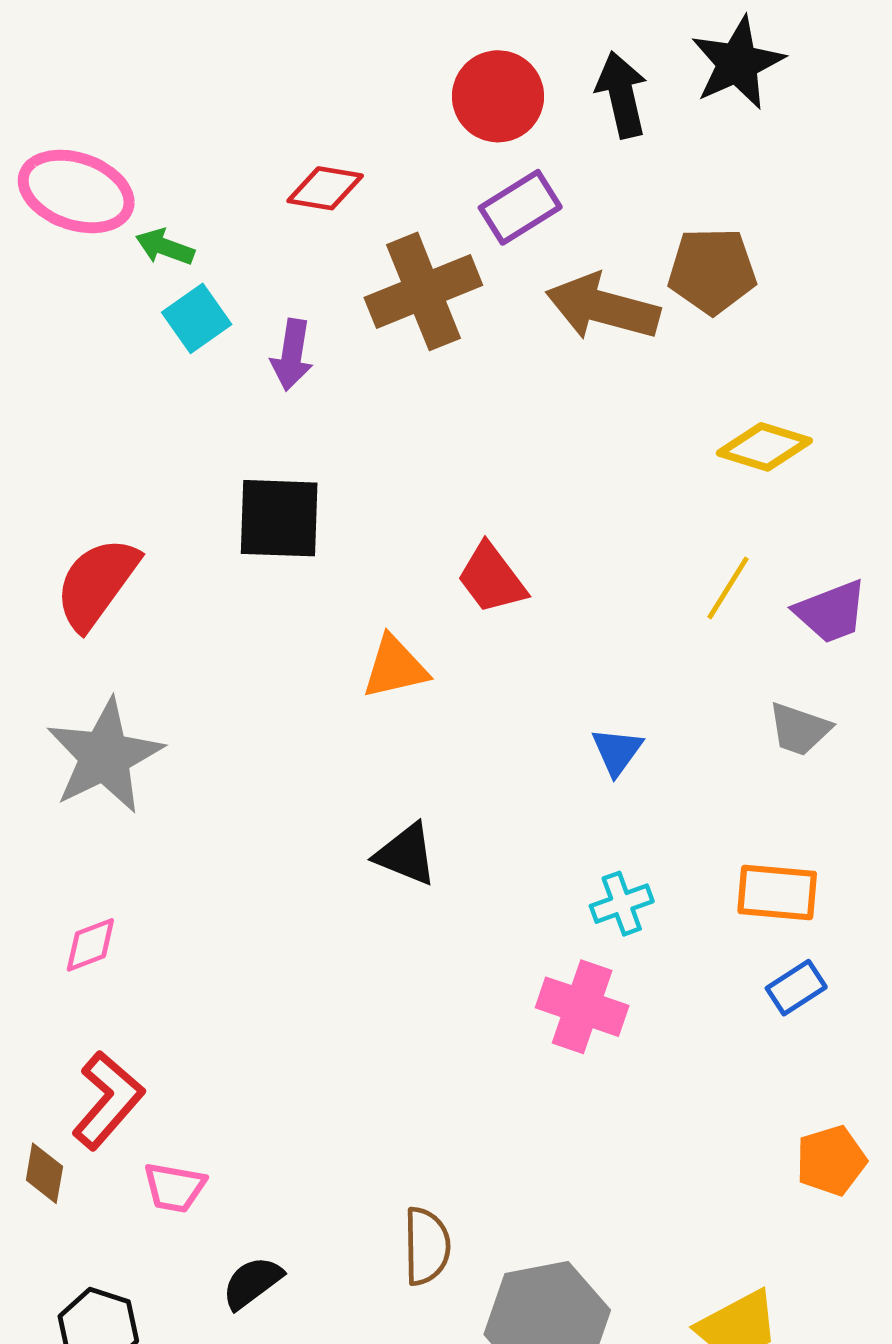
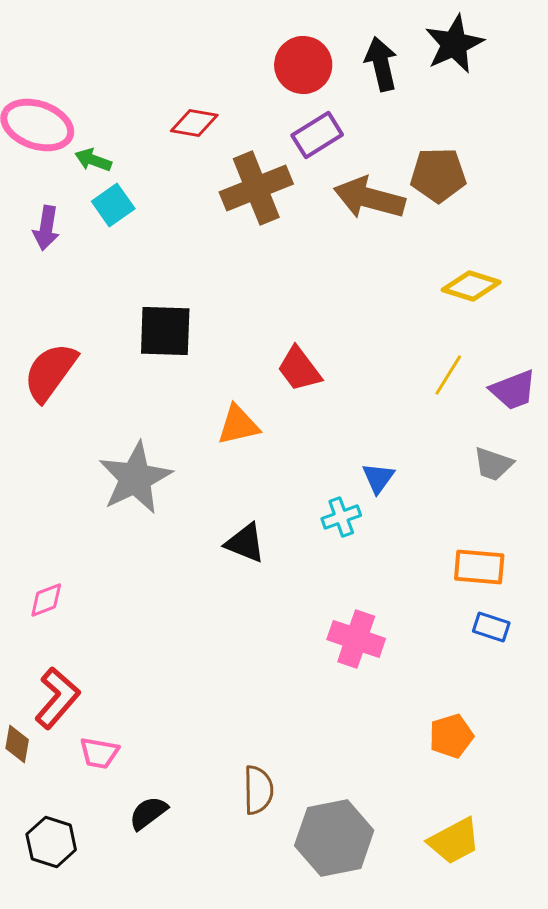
purple arrow: (292, 355) -> (46, 228), moved
gray star: (105, 756) -> (135, 478), moved
cyan cross: (622, 904) -> (341, 517), moved
blue rectangle: (796, 988) -> (491, 627), turned 51
orange pentagon: (831, 1161) -> (451, 736), moved

